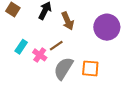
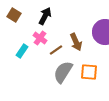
brown arrow: (68, 21) -> (76, 42), moved
pink cross: (40, 55) -> (40, 38), moved

